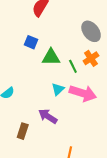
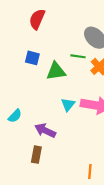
green line: (73, 66) -> (78, 56), moved, turned -48
purple arrow: (48, 116) -> (45, 130), moved

